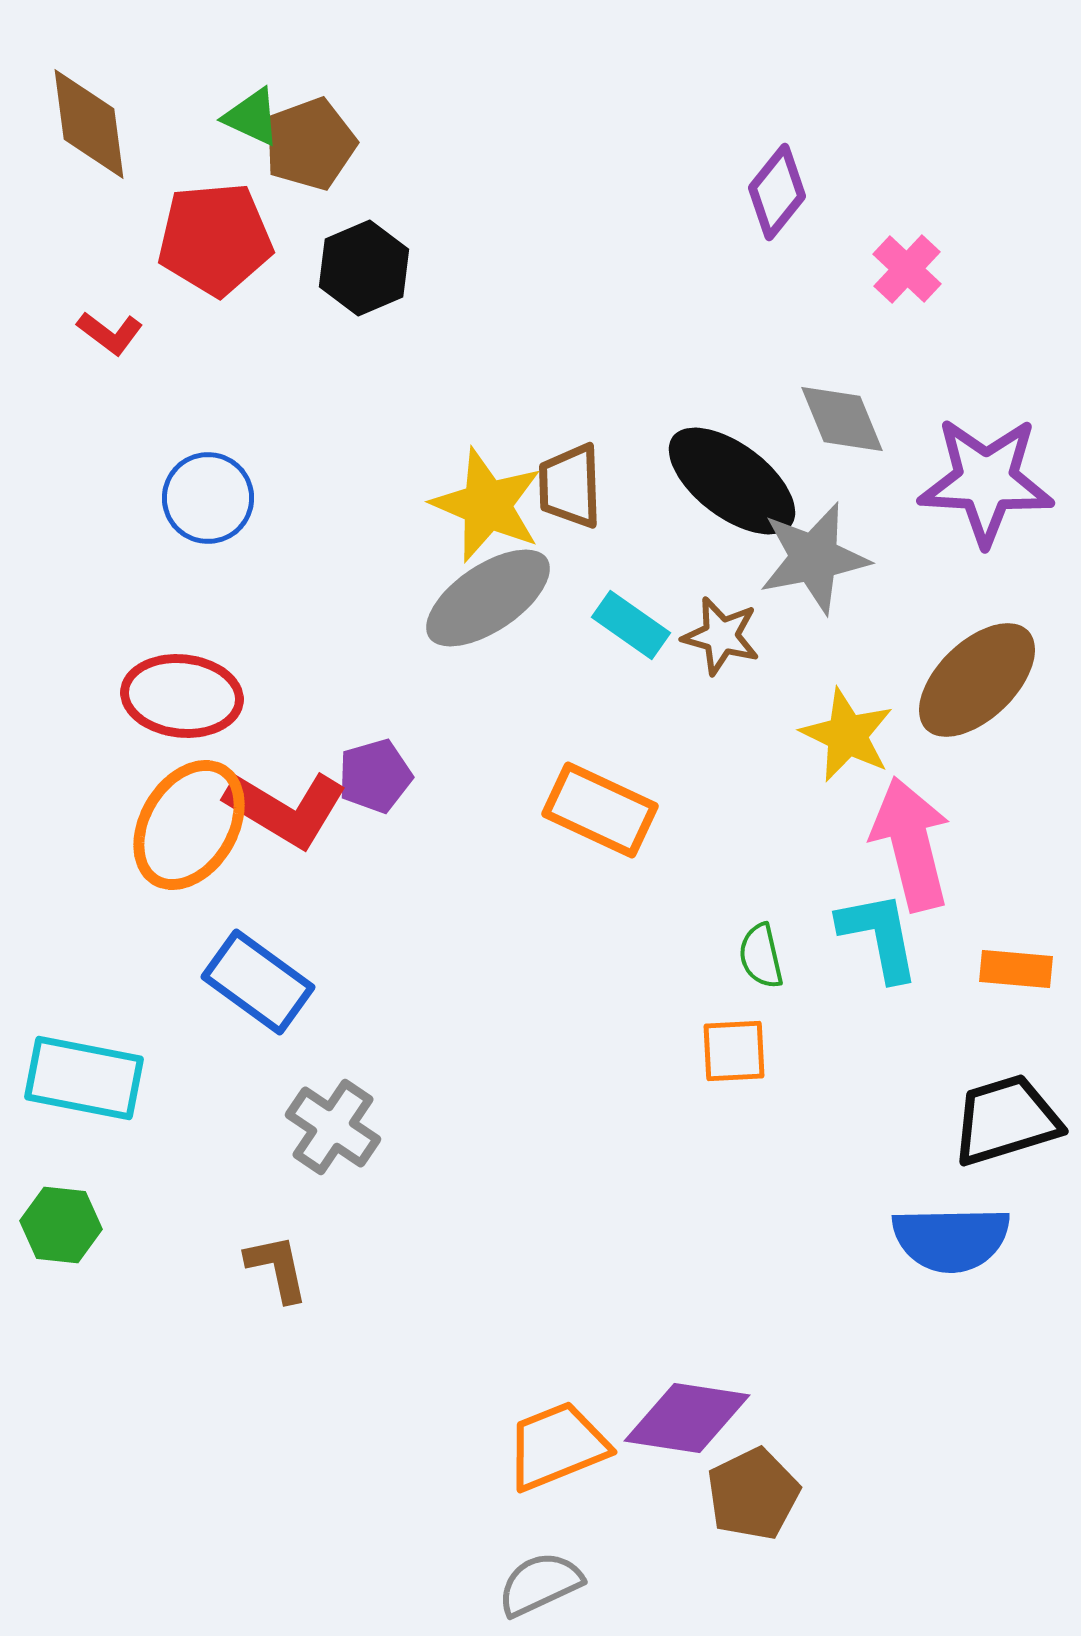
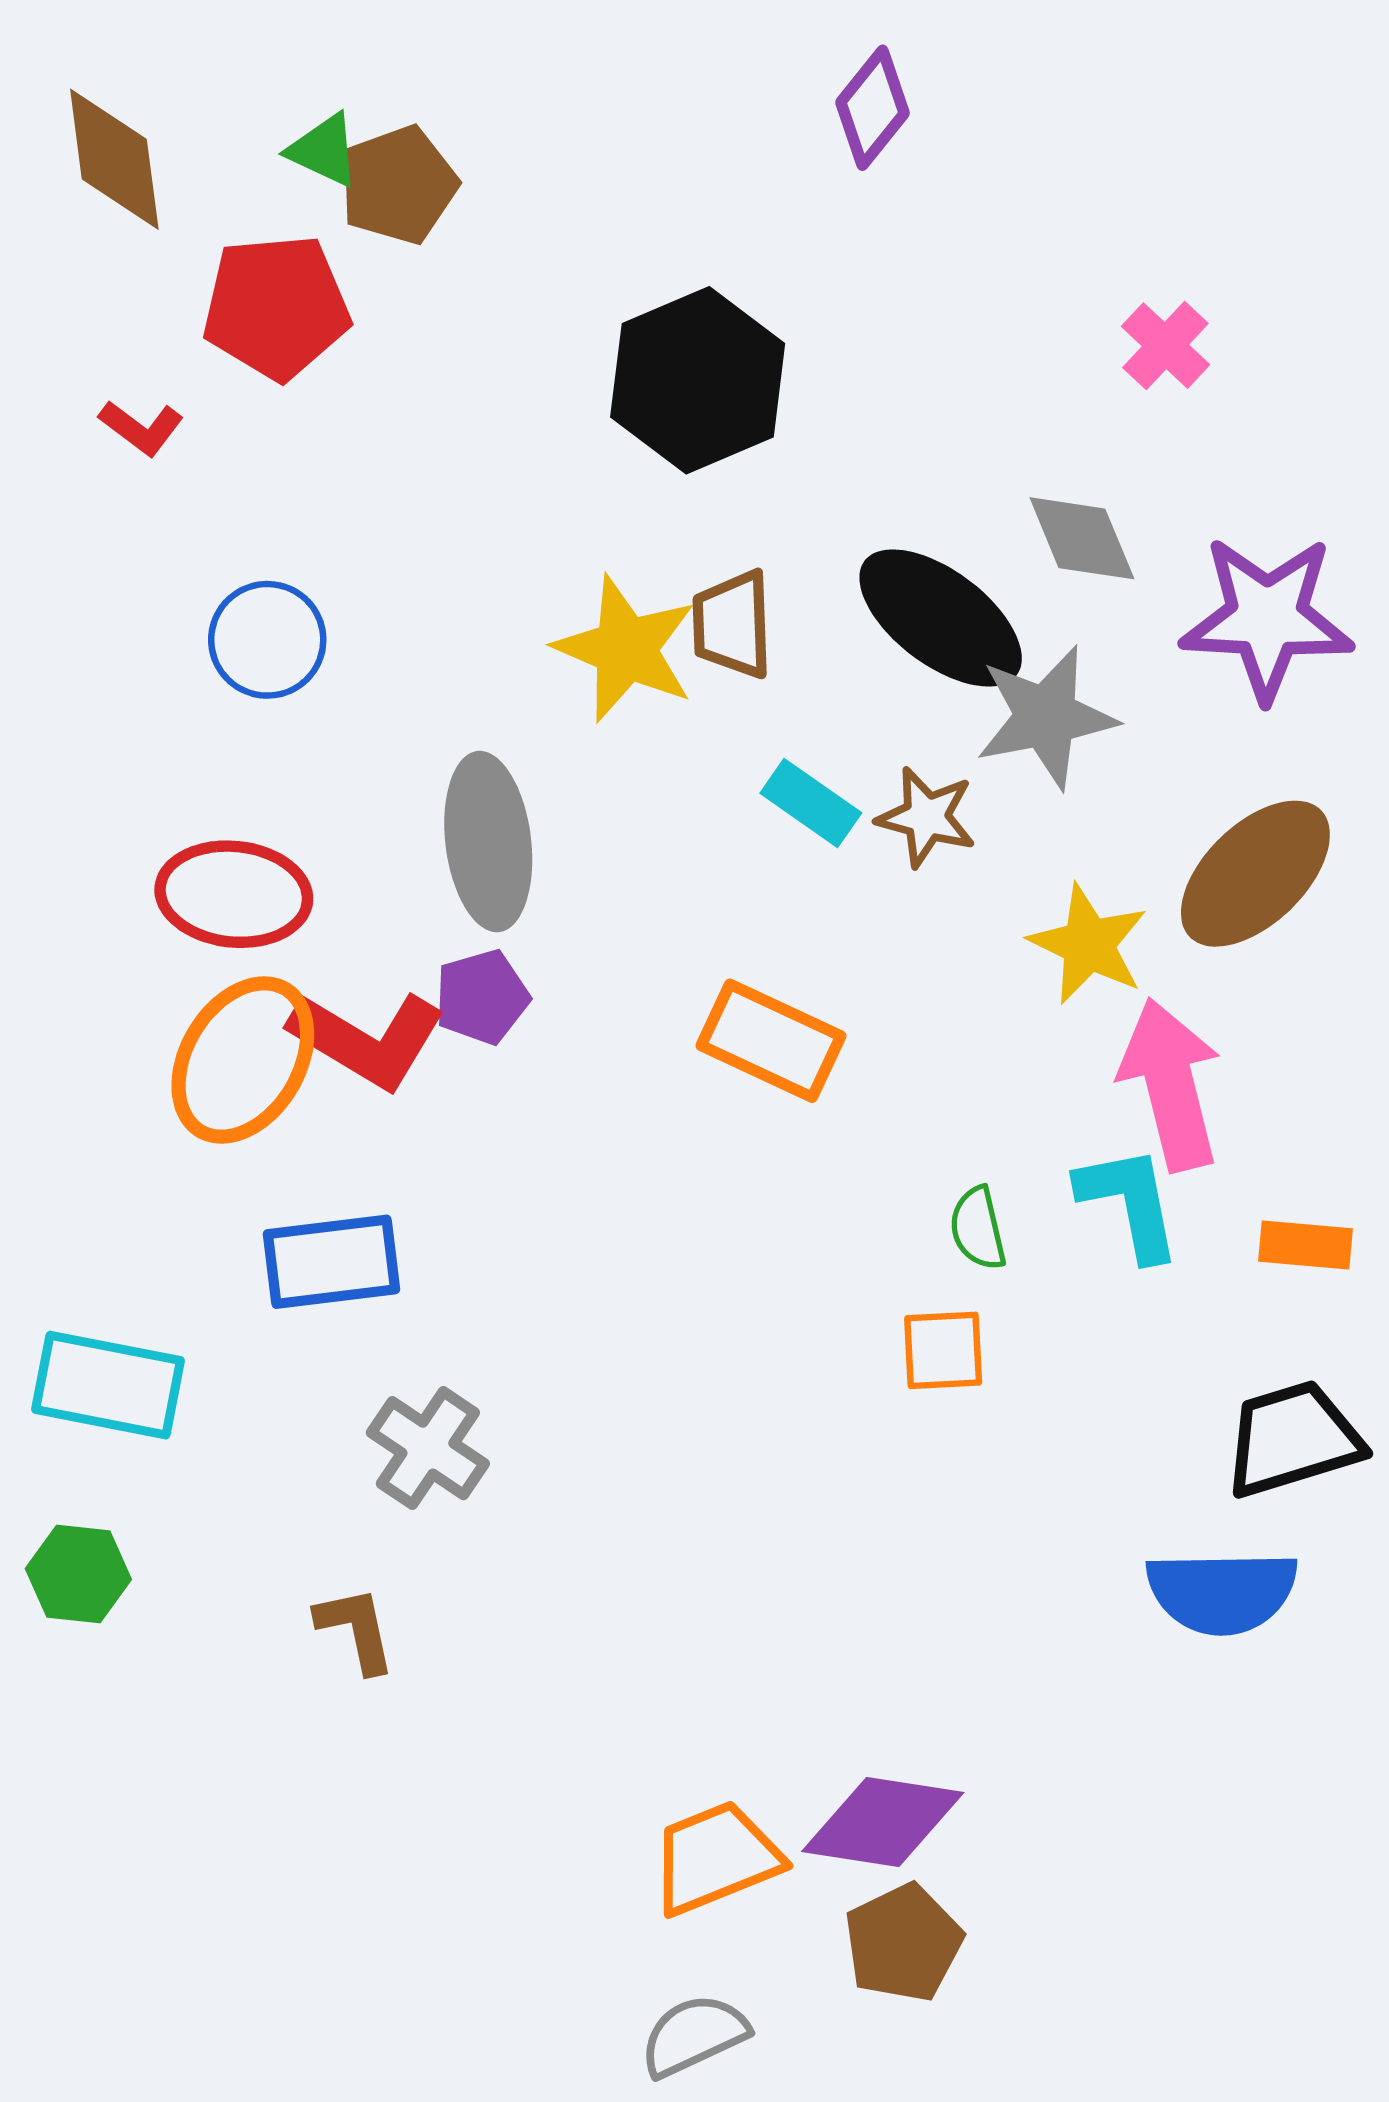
purple diamond: (777, 192) -> (872, 108), moved
black hexagon: (364, 268) -> (698, 380), moved, size x1.5
gray ellipse: (488, 598) -> (488, 842), moved, turned -63
blue rectangle: (258, 982) -> (331, 1262), turned -43
brown pentagon: (753, 1494) -> (903, 1943), moved

